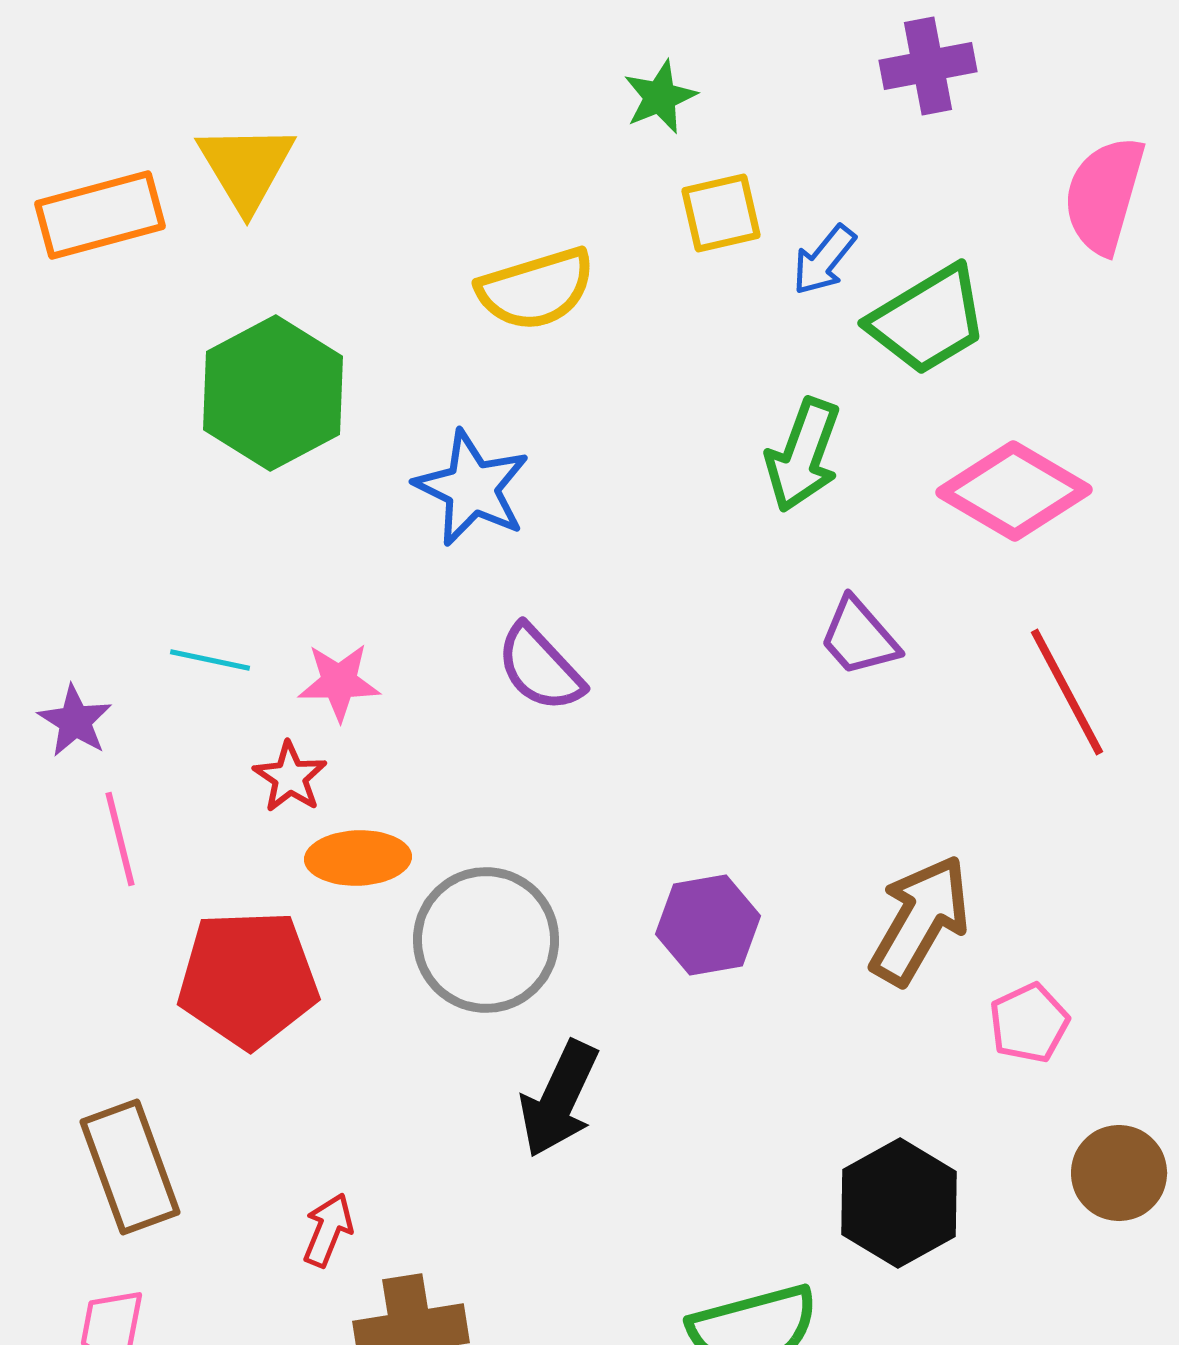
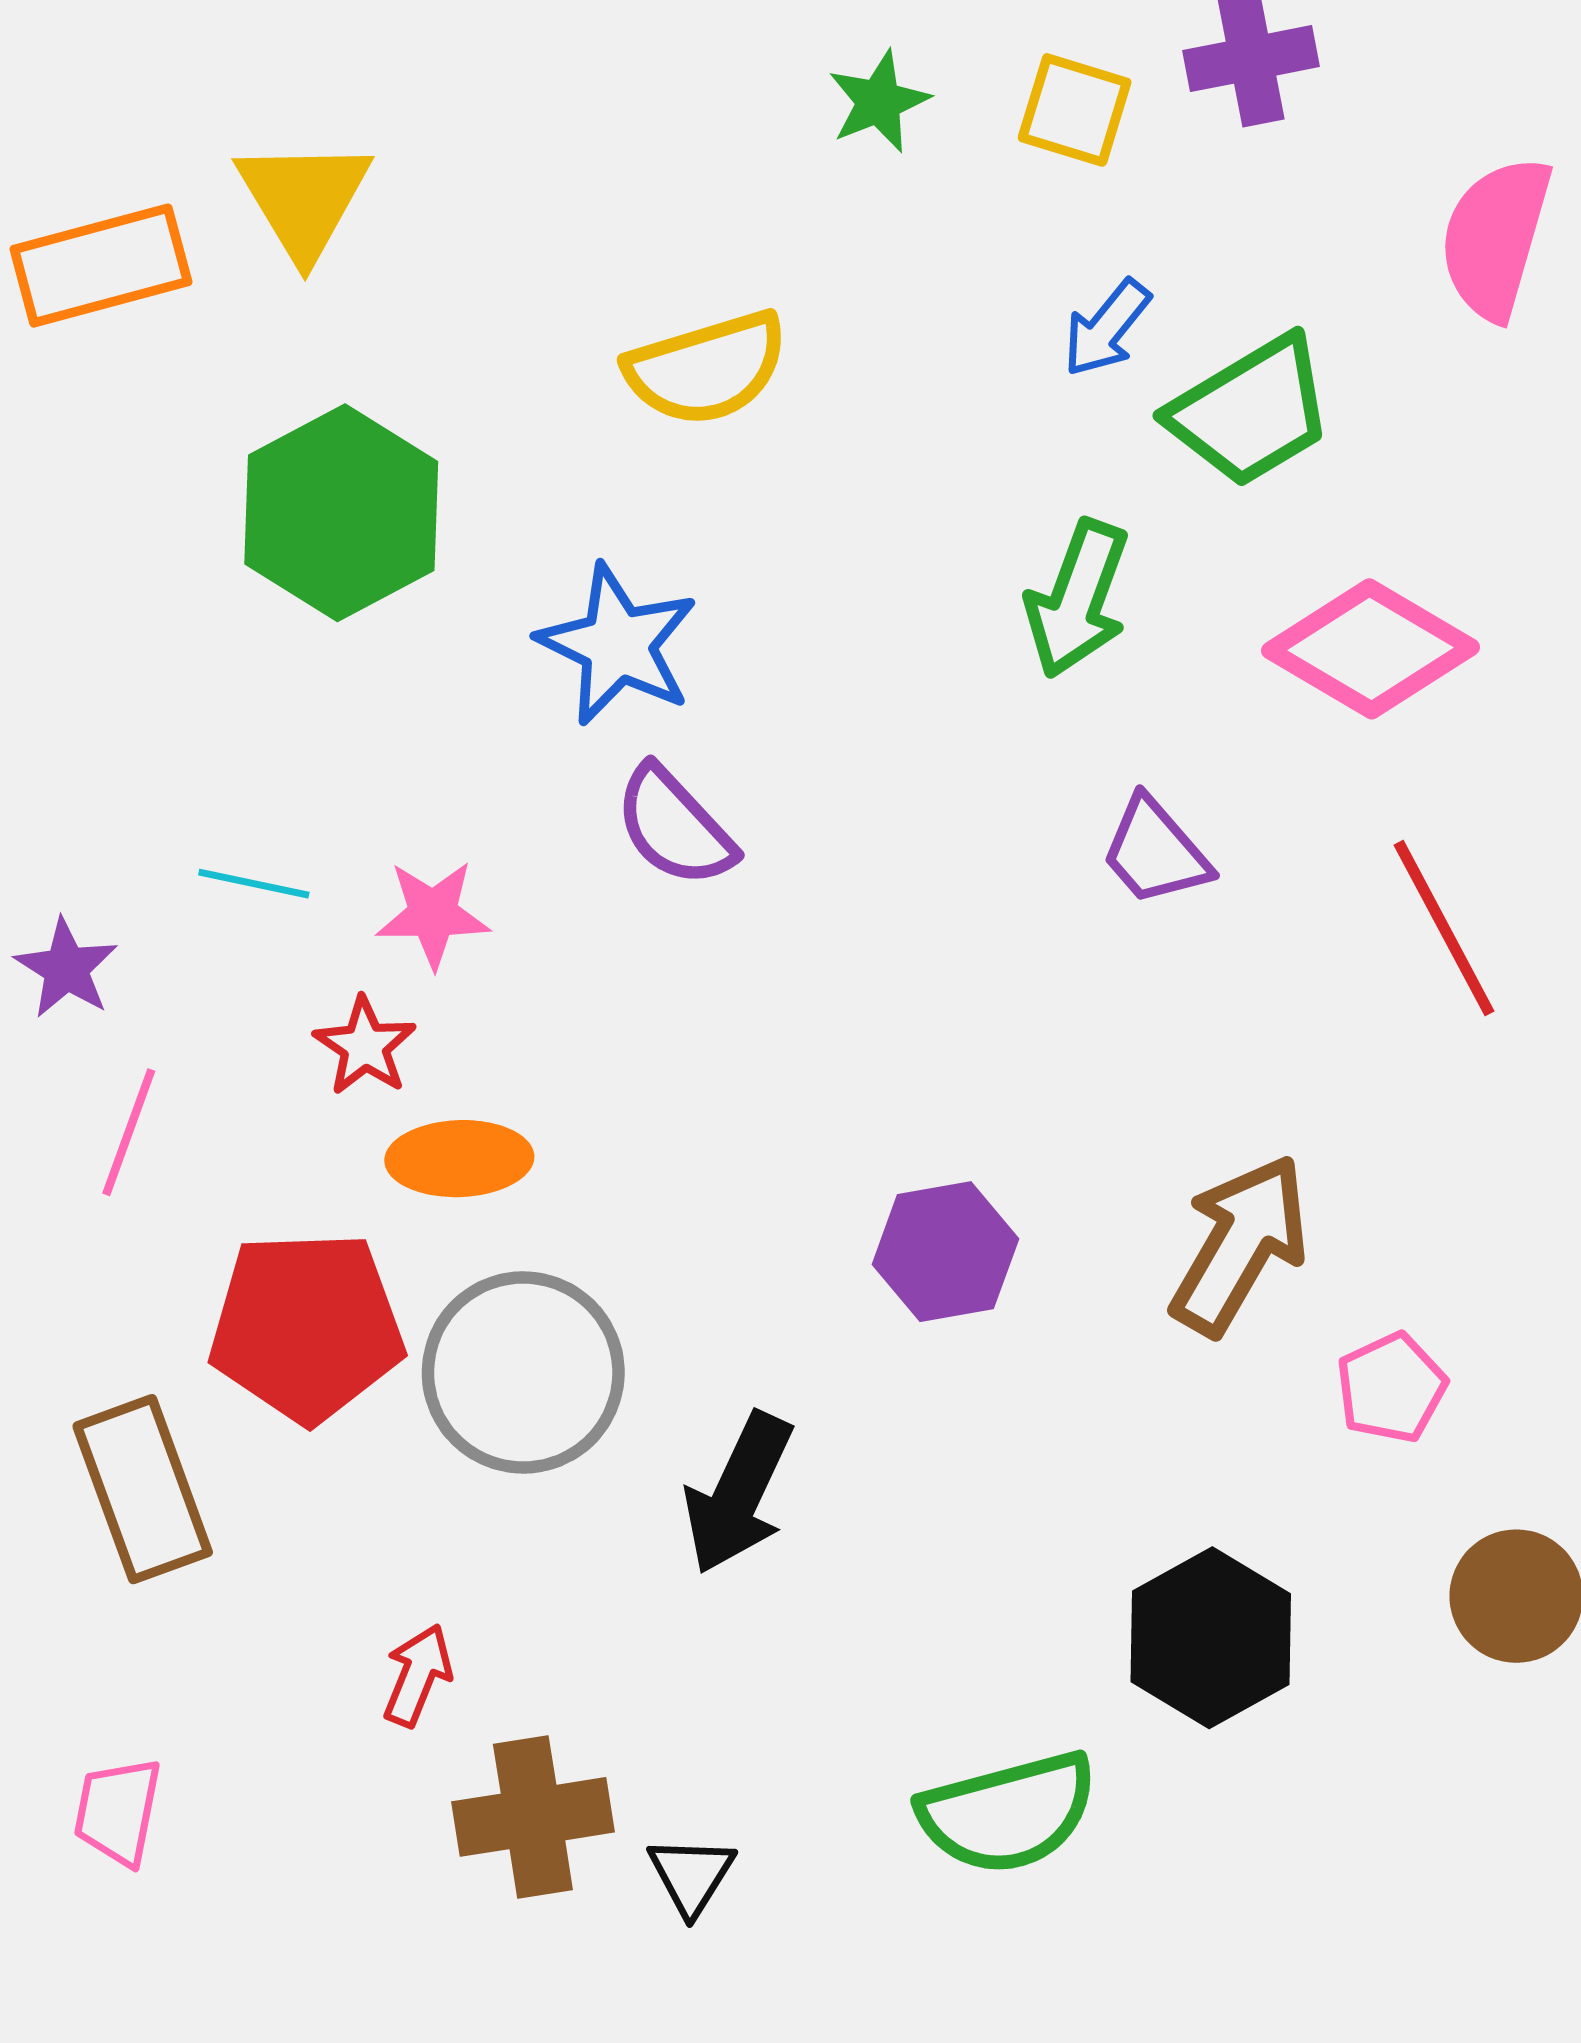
yellow square: (721, 213) -> (1075, 110), moved, turned 30
purple semicircle: (540, 668) -> (675, 827), moved
pink line: (120, 839) -> (129, 1132), turned 34
gray circle: (486, 940) -> (523, 1372), moved
brown rectangle: (130, 1167) -> (143, 1489), moved

